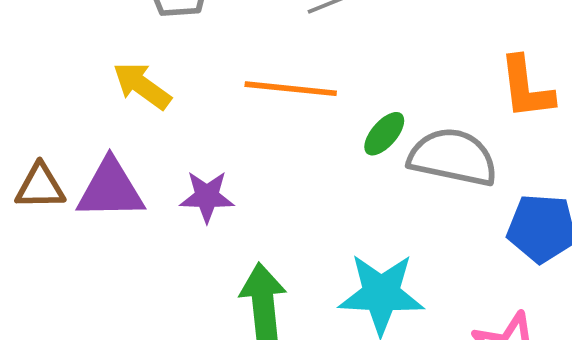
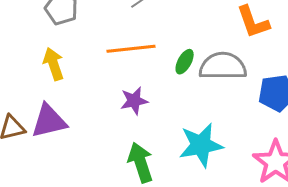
yellow arrow: (142, 86) -> (54, 64), turned 48
purple star: (207, 197) -> (134, 101), moved

